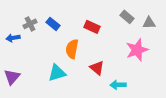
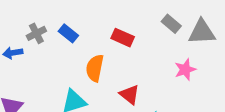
gray triangle: (149, 23) -> (202, 32), size x1.5
pink star: (137, 50) -> (185, 70), size x0.7

